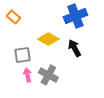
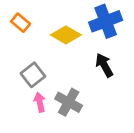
yellow diamond: (48, 39) -> (66, 35), moved
gray square: (22, 55) -> (33, 75), turned -30

